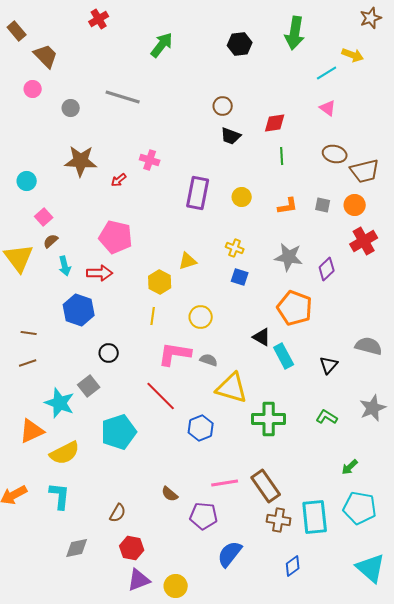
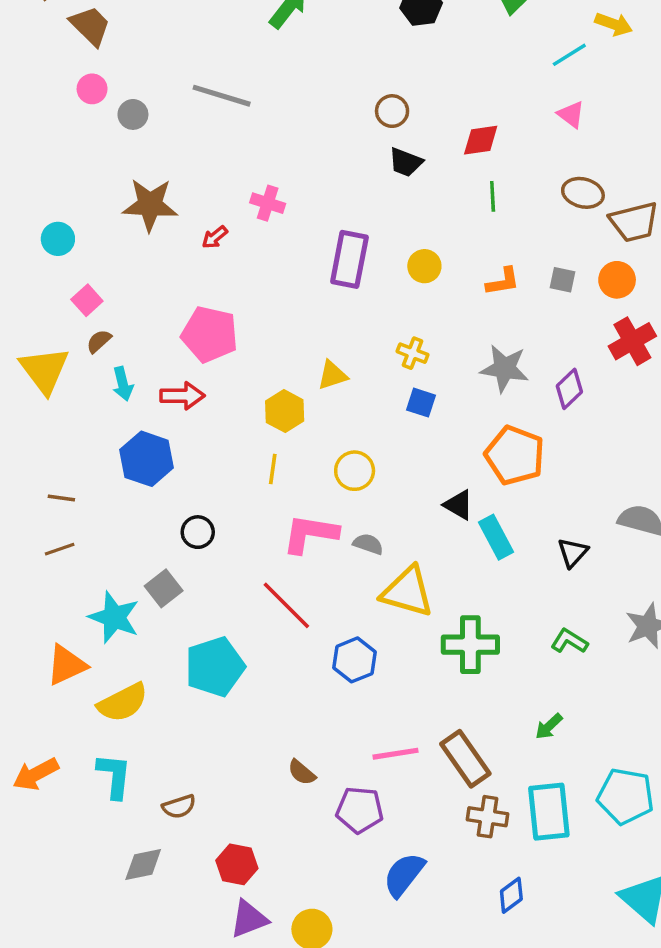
pink circle: (33, 89) -> (92, 89), moved
green arrow: (350, 467) -> (549, 726), moved
brown semicircle: (118, 513) -> (179, 806), moved, turned 42

